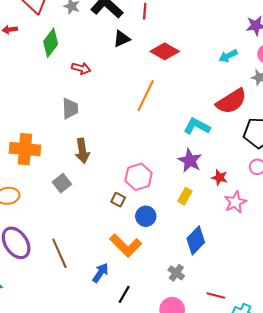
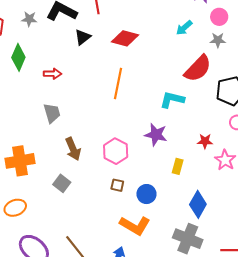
purple star: (190, 161) -> (156, 135), moved
pink hexagon: (138, 177) -> (116, 151), moved
gray cross: (176, 273) -> (188, 239), size x1.8

